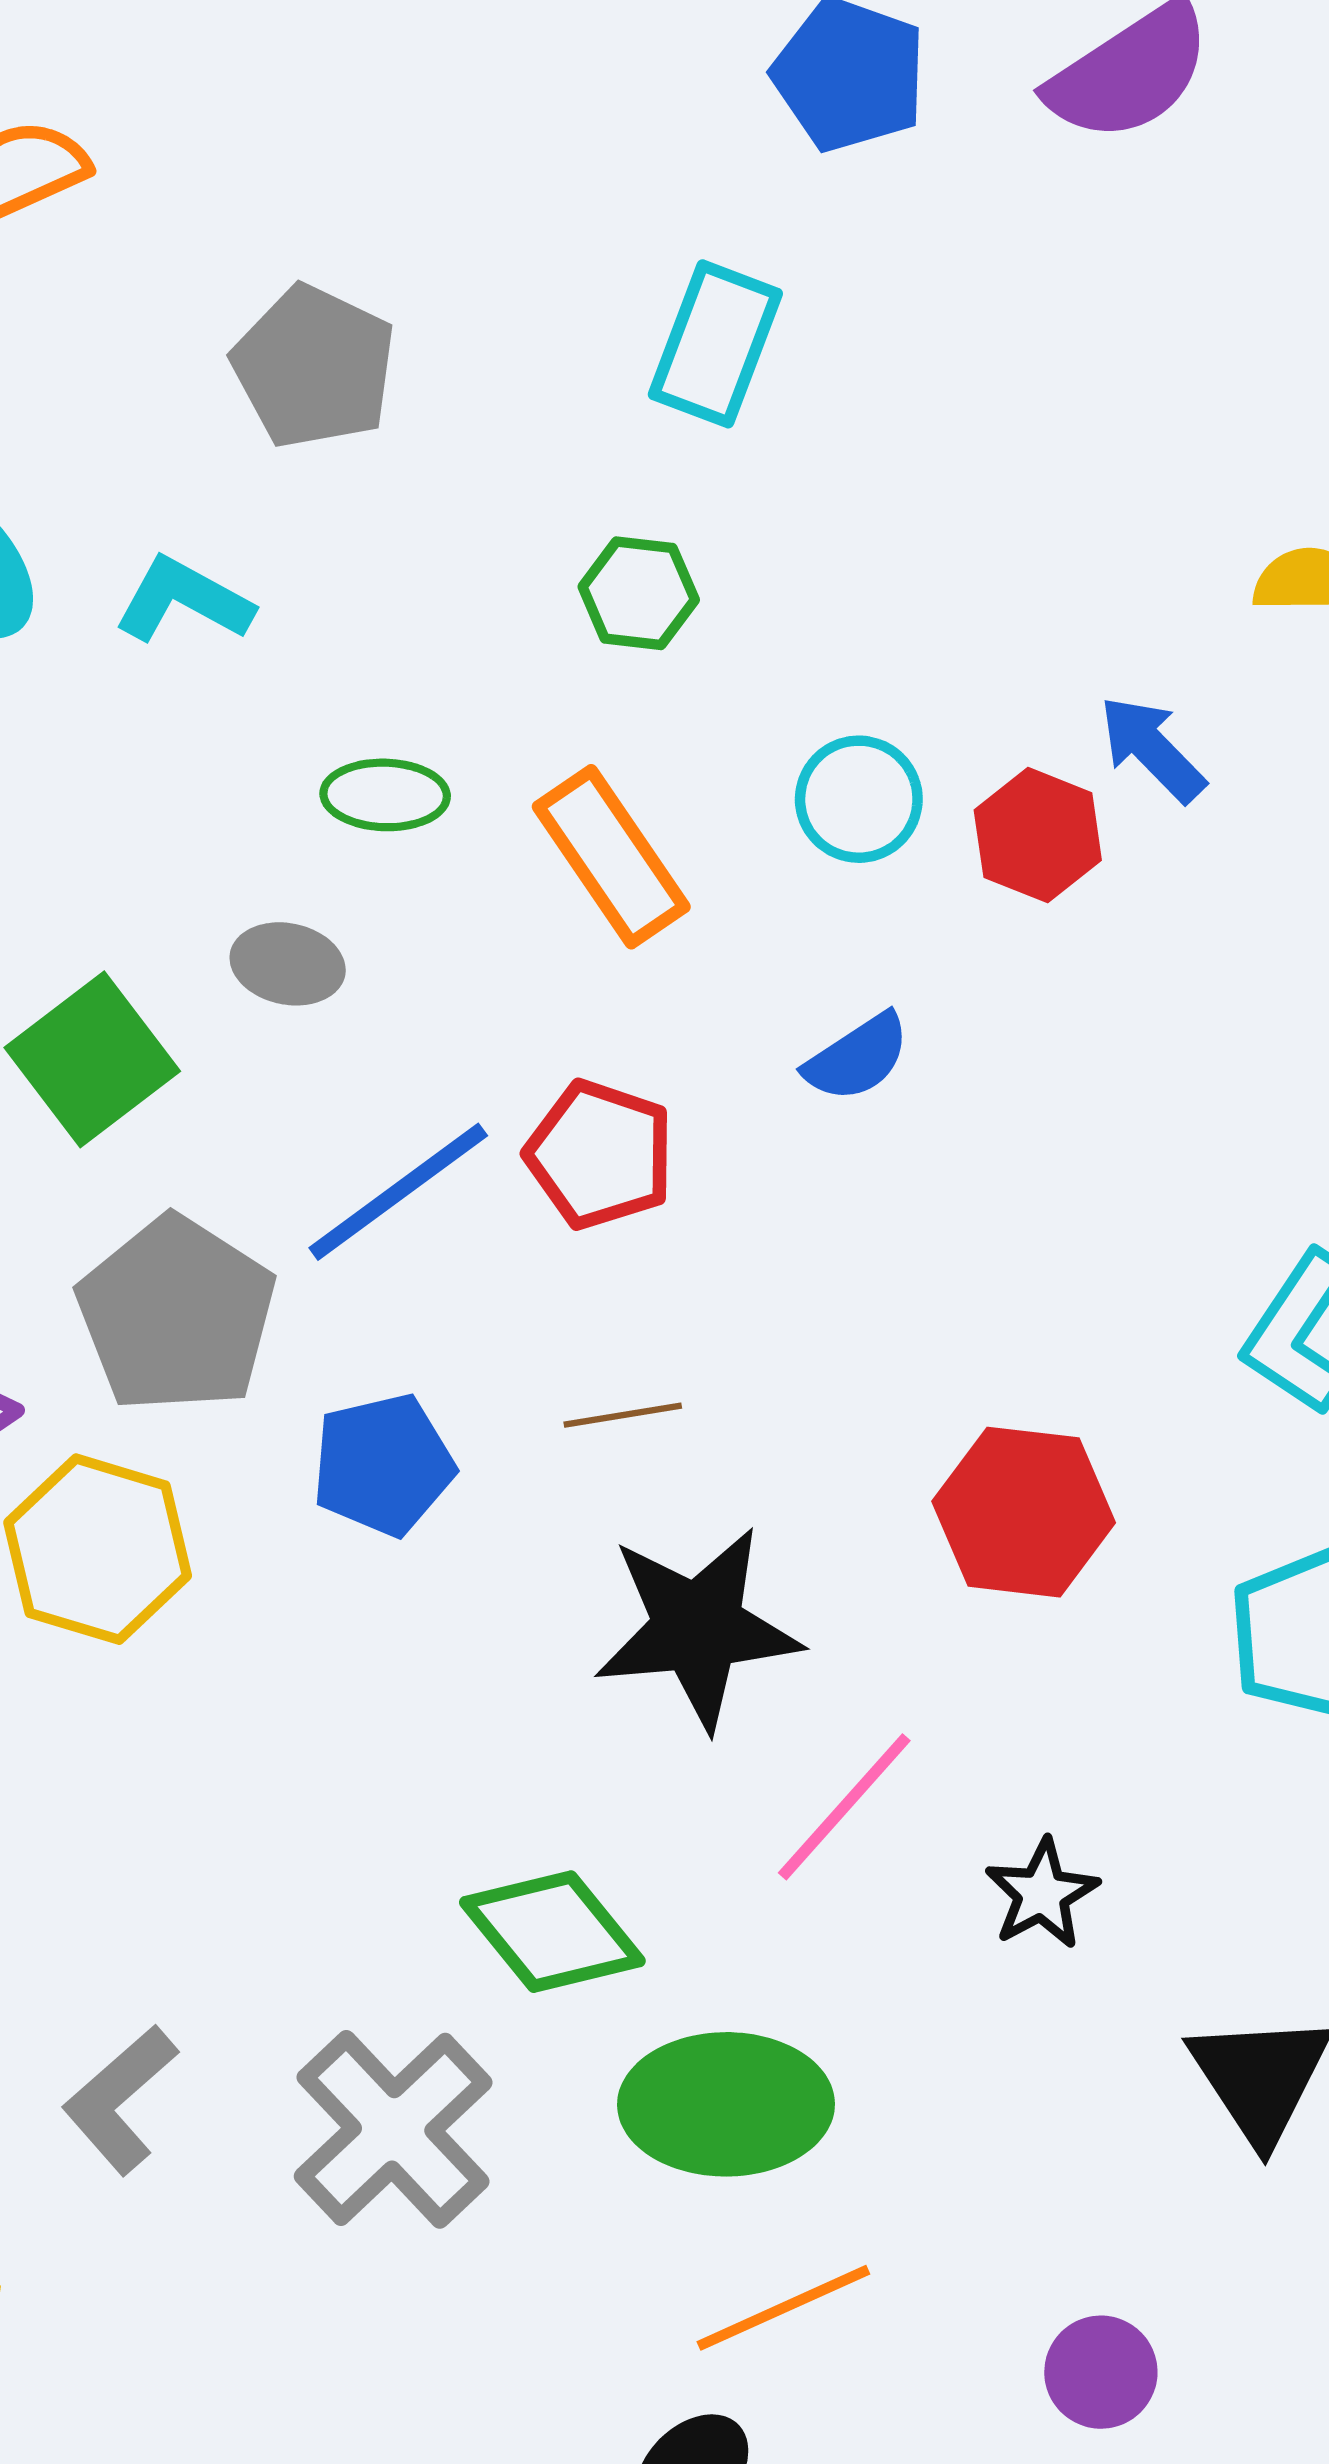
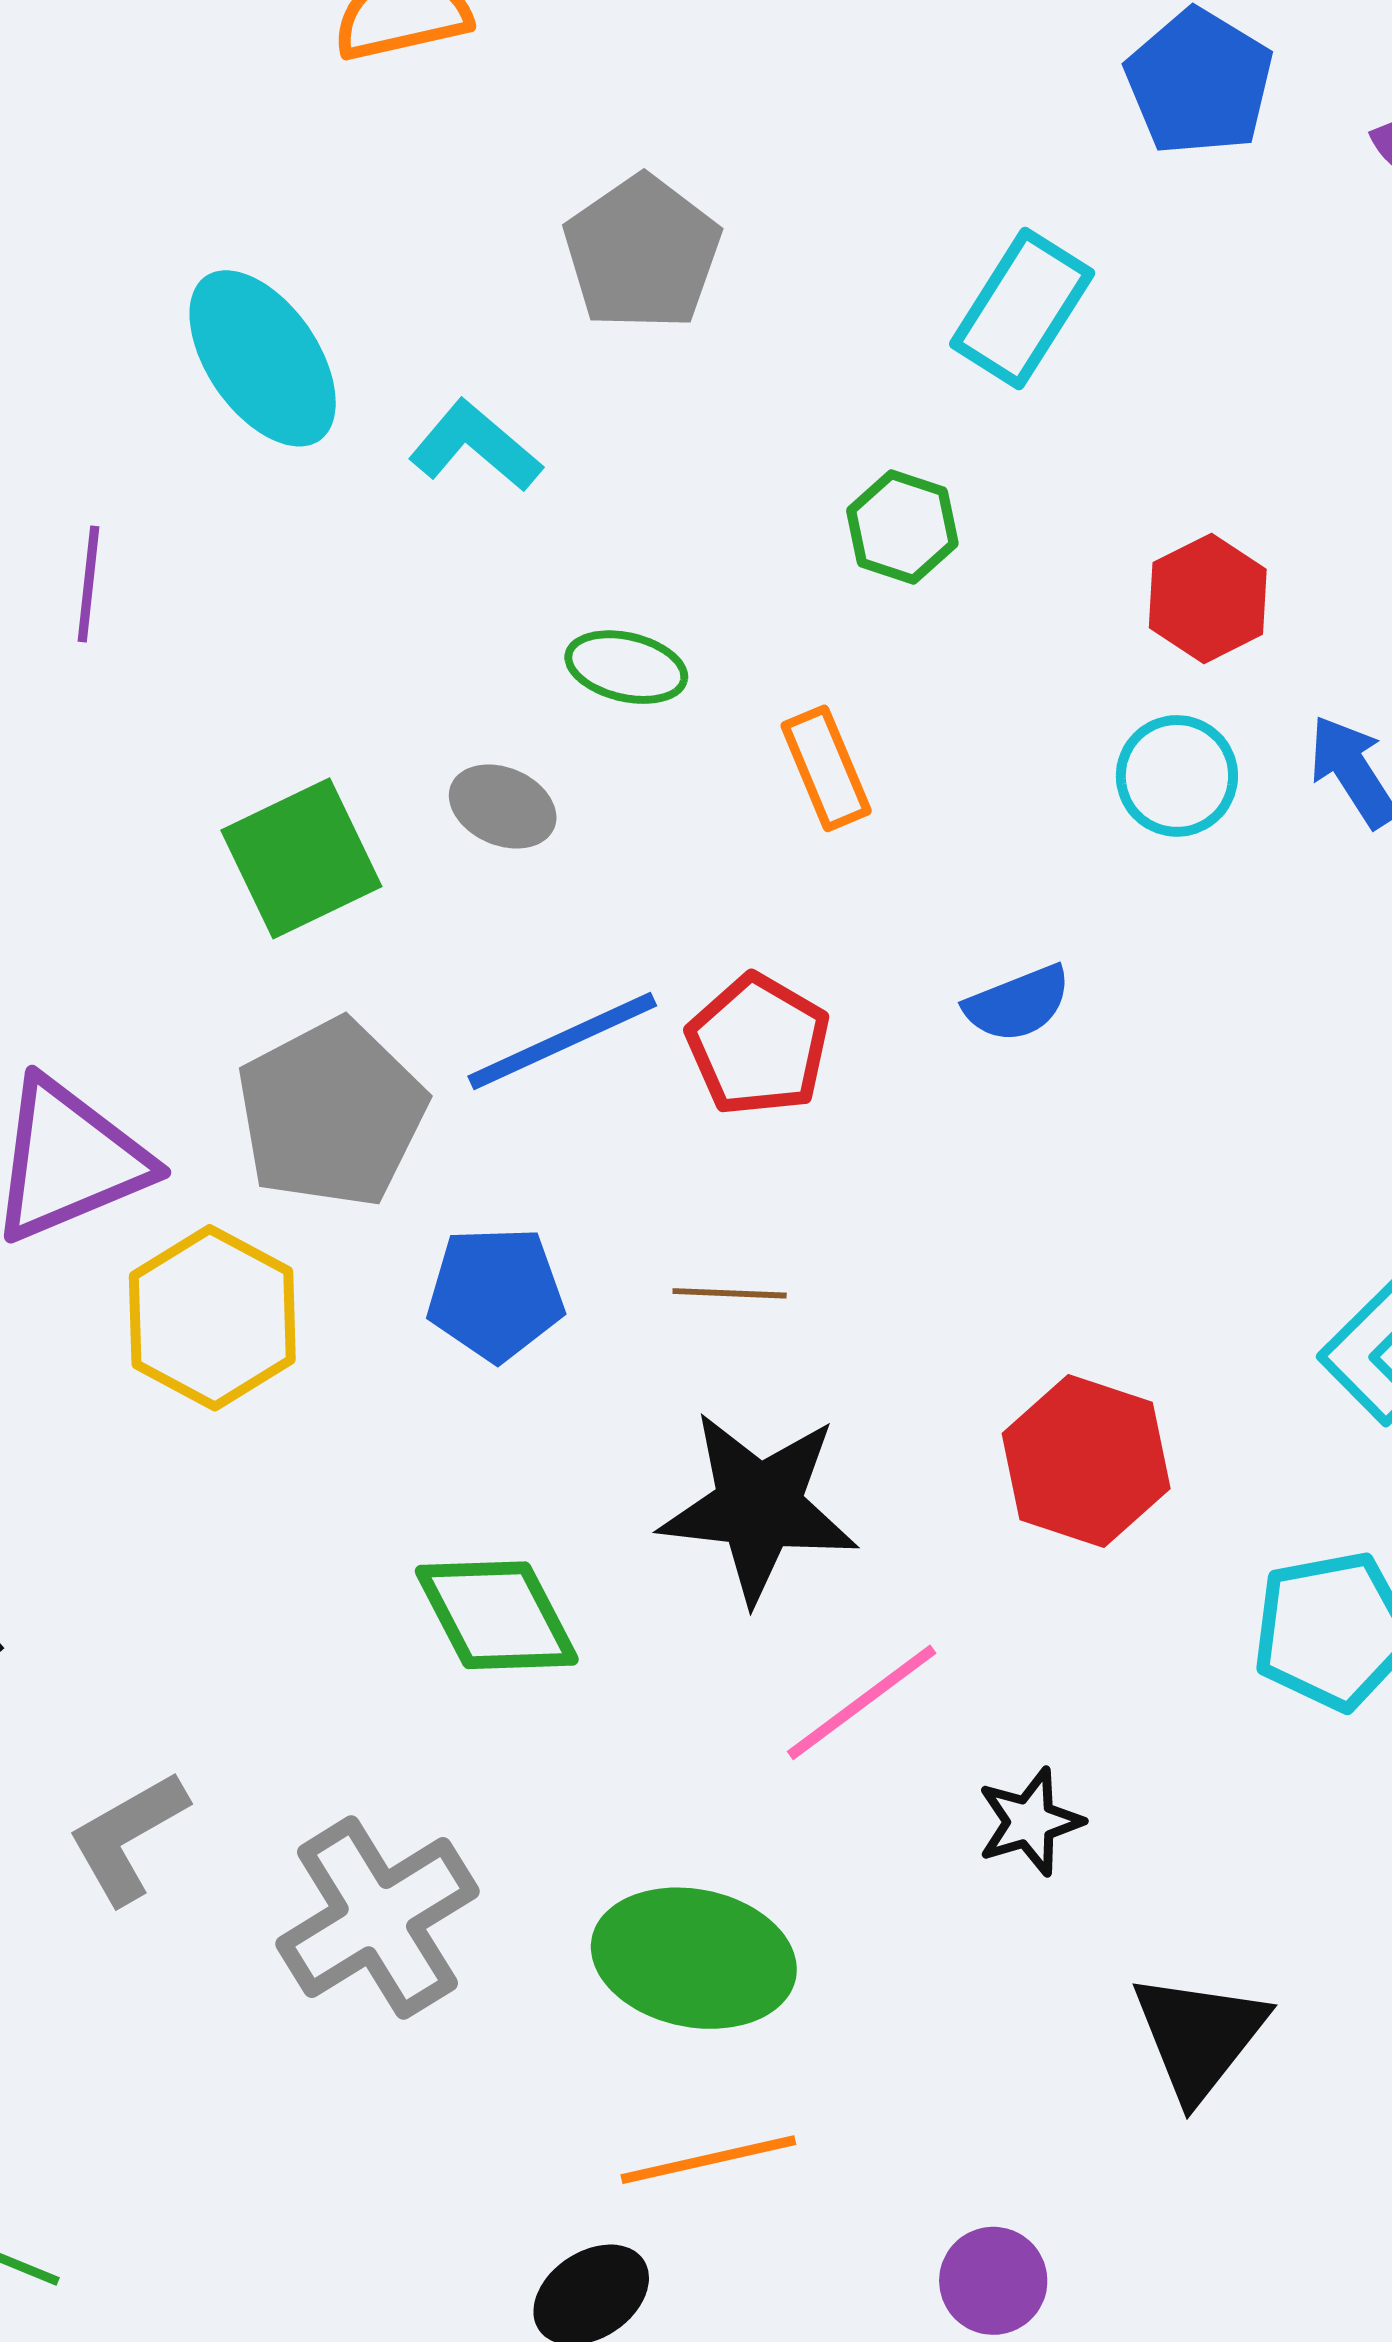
cyan circle: (859, 799) -> (1177, 776), moved
red hexagon: (1038, 835) -> (1208, 598), moved
orange rectangle: (611, 857) -> (826, 768), size x0.7
green diamond: (552, 1932) -> (497, 1615), moved

